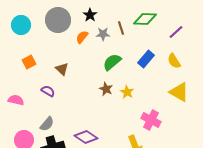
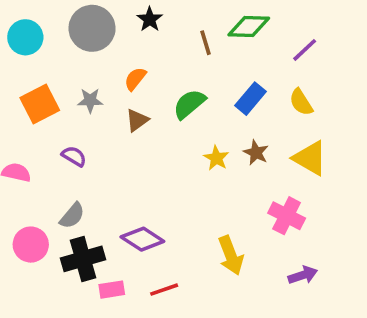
gray star: (103, 34) -> (90, 100), moved
orange semicircle: (82, 37) -> (135, 79), moved
orange square: (29, 62) -> (40, 104), size x1.5
brown triangle: (62, 69) -> (137, 120), moved, turned 40
brown star: (106, 89) -> (256, 153), moved
pink cross: (151, 120) -> (287, 216), moved

